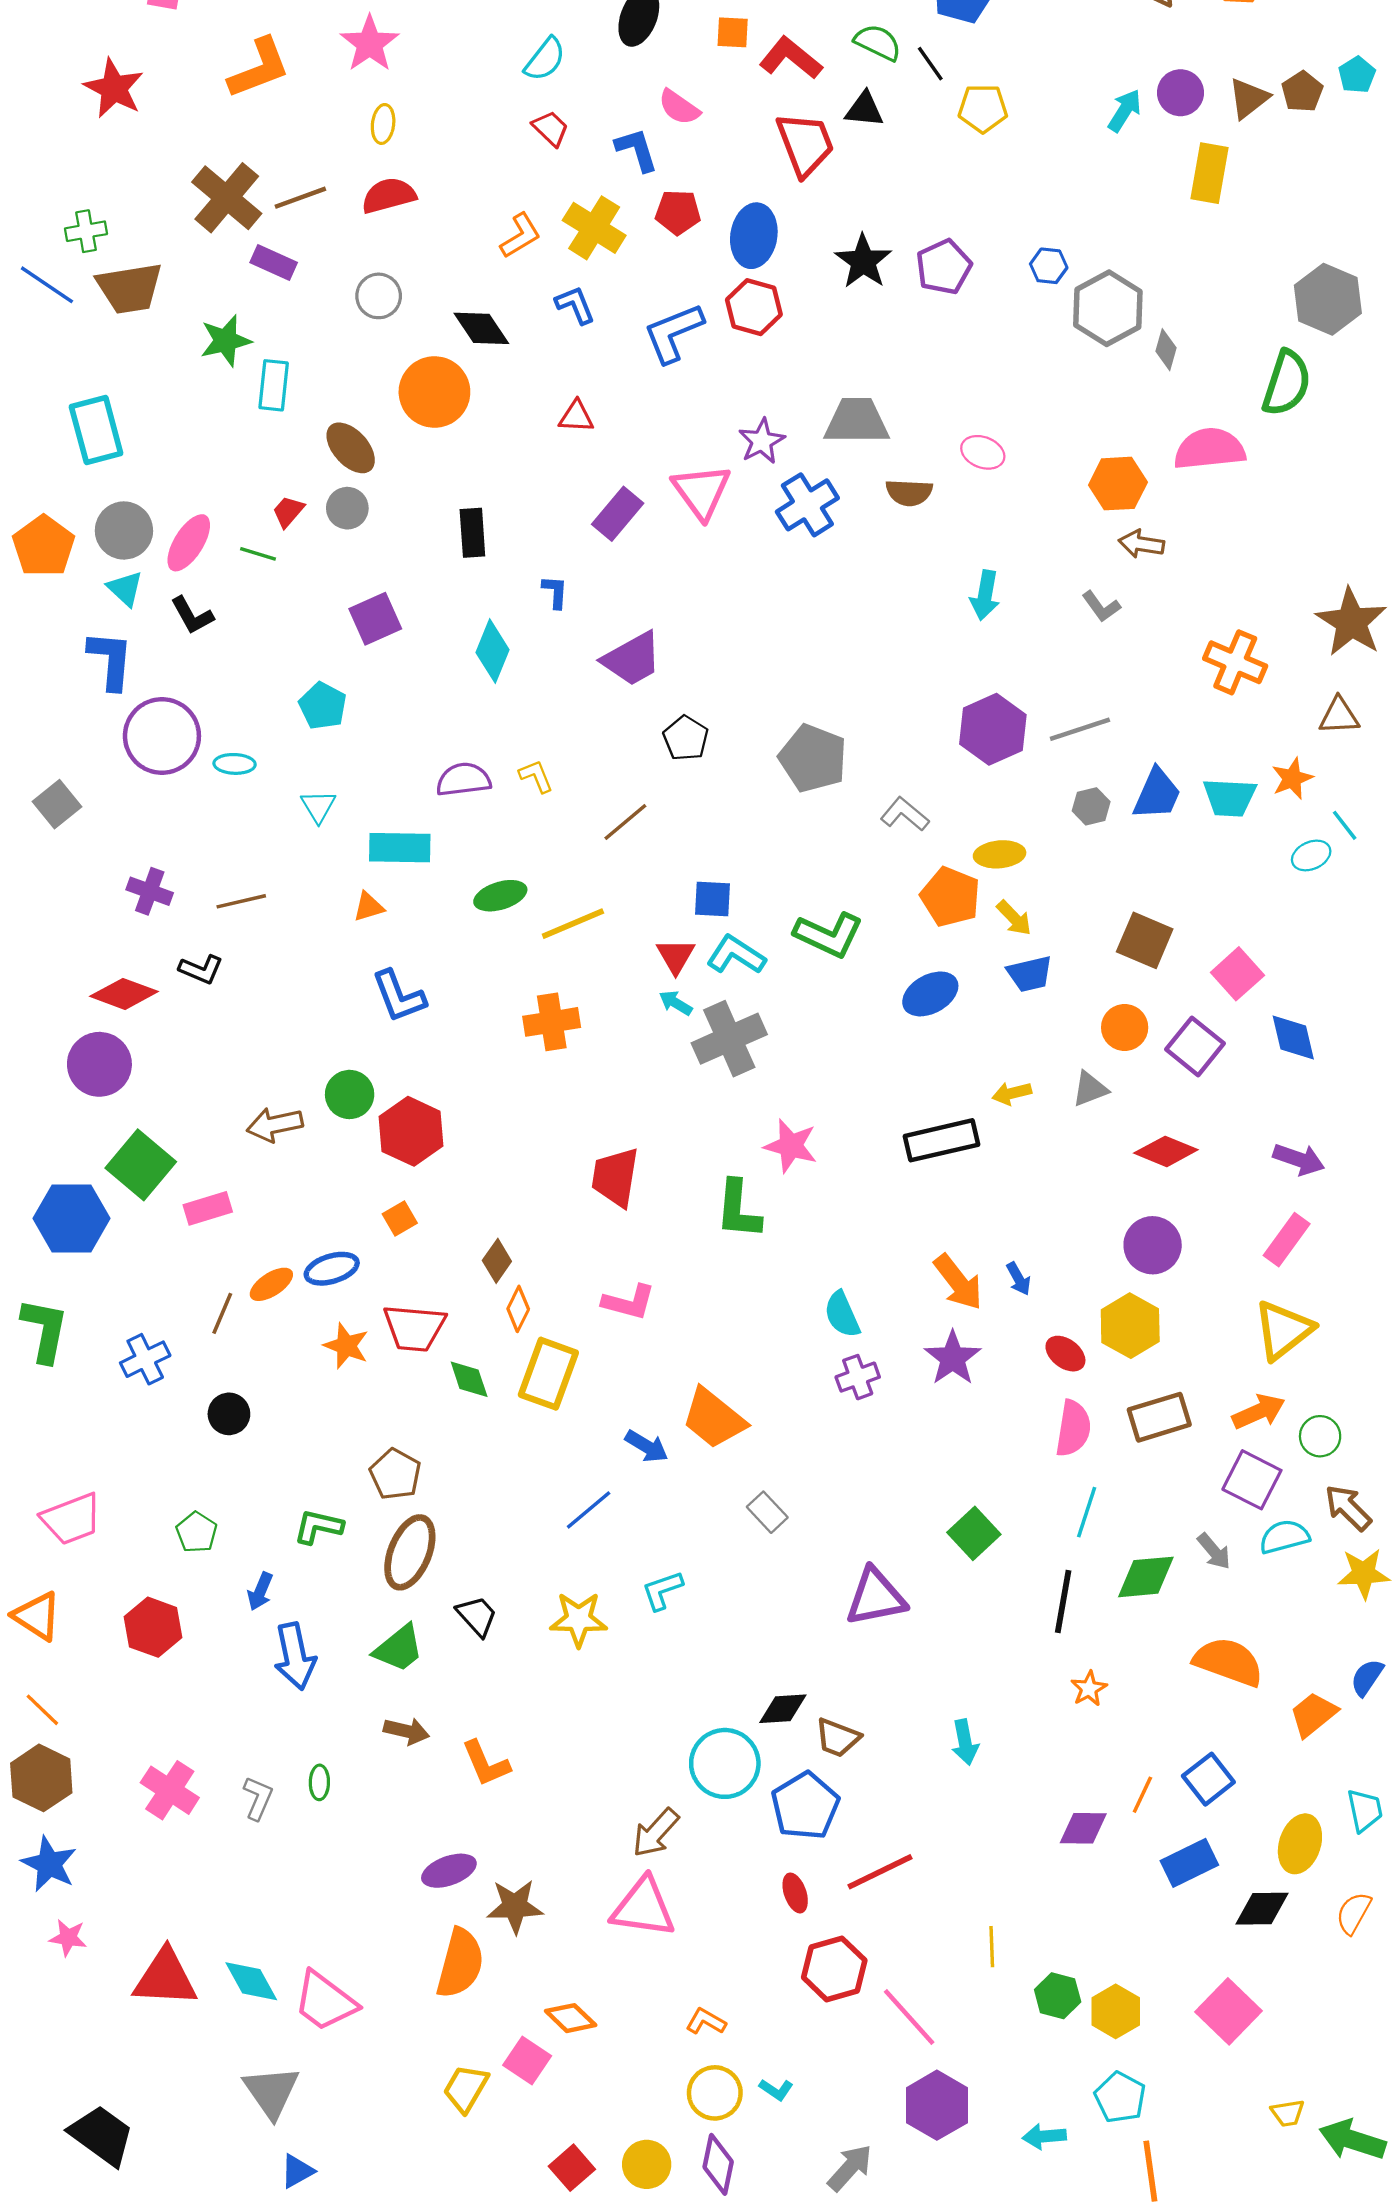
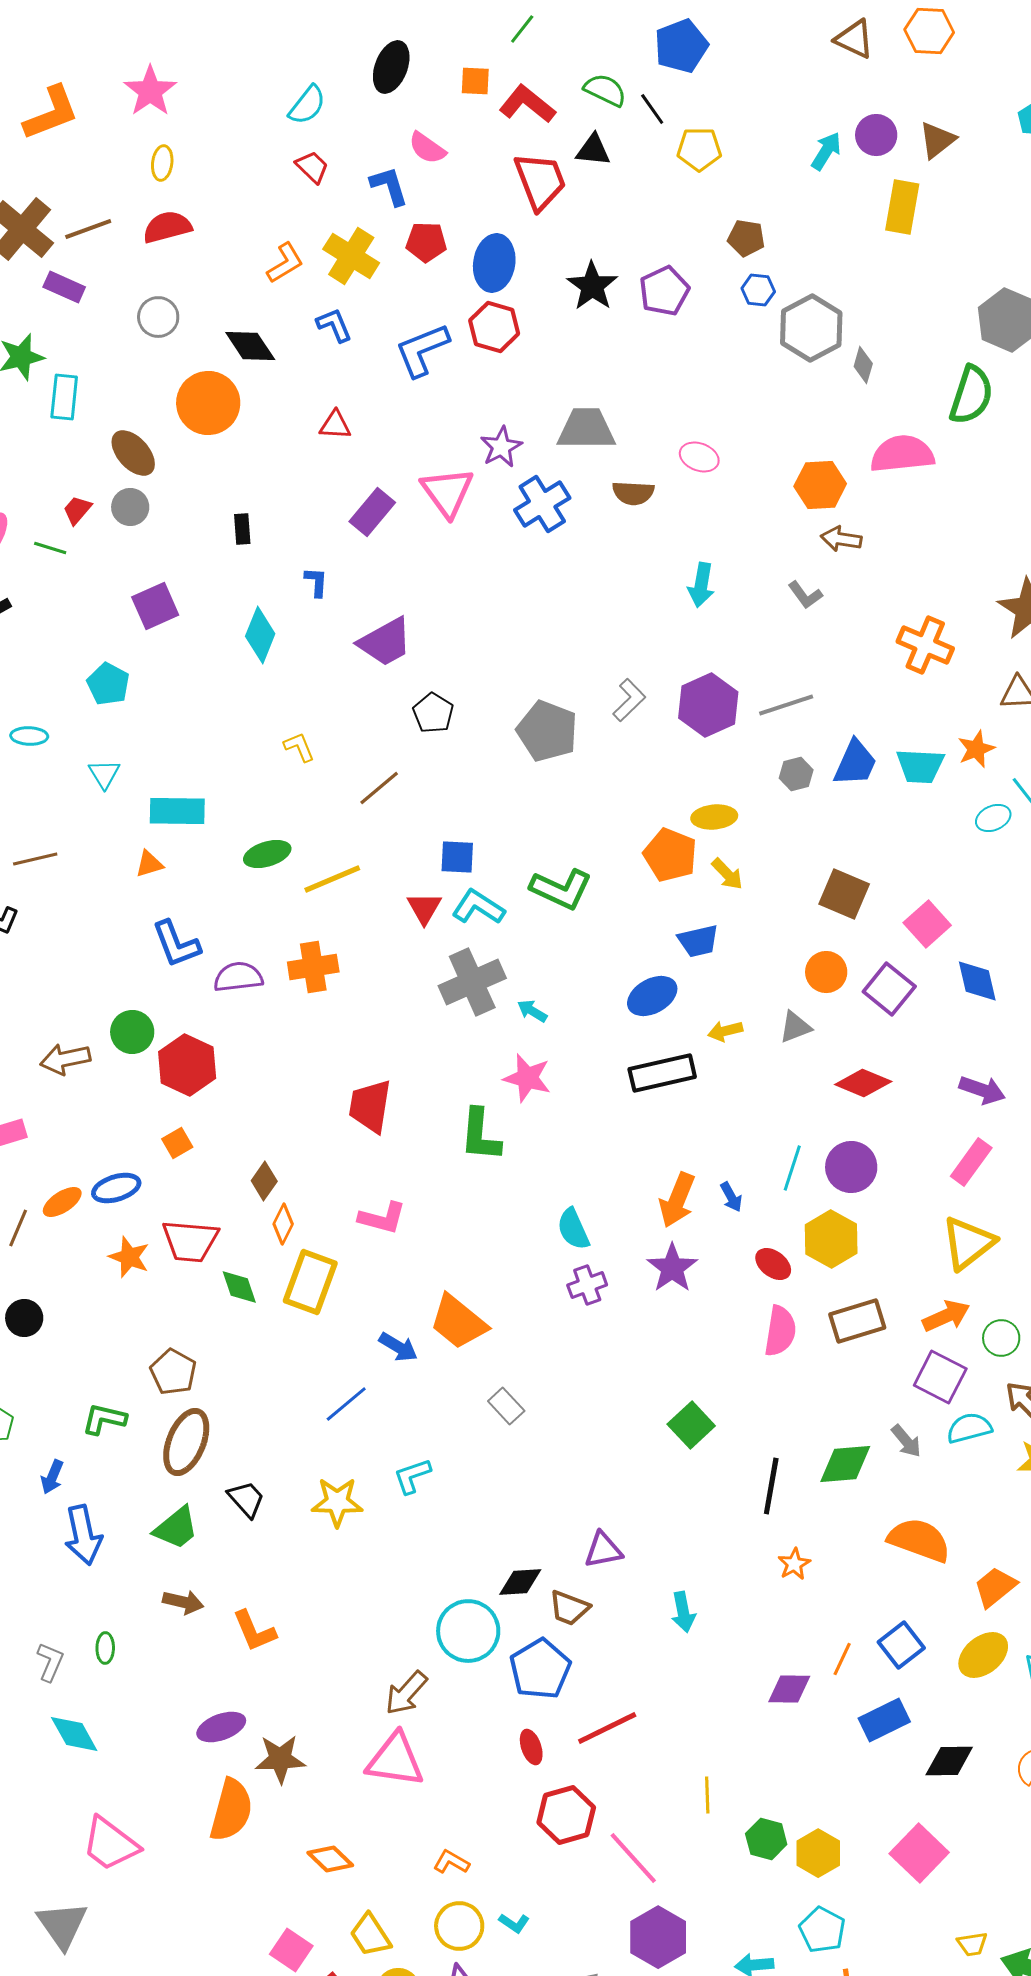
brown pentagon: (1302, 92) -> (746, 238), moved, turned -30
black rectangle: (472, 533) -> (242, 529), size x0.7
purple semicircle: (463, 780) -> (238, 977), moved
gray L-shape: (905, 814) -> (629, 700), moved, turned 96
blue trapezoid: (1030, 974) -> (698, 941), moved
blue ellipse: (930, 994) -> (652, 996), moved
cyan arrow: (676, 1003) -> (532, 1011), moved
orange arrow: (958, 1282) -> (677, 1200), turned 60
cyan line: (1087, 1512) -> (792, 1168), moved
purple triangle: (876, 1597) -> (603, 1550), moved, size x0.7
yellow ellipse: (1300, 1844) -> (983, 1655), moved, turned 33
cyan diamond: (251, 1981) -> (74, 1734), moved
pink square: (527, 2061) -> (291, 1950), moved
yellow trapezoid: (466, 2088) -> (370, 1935), moved, turned -63

